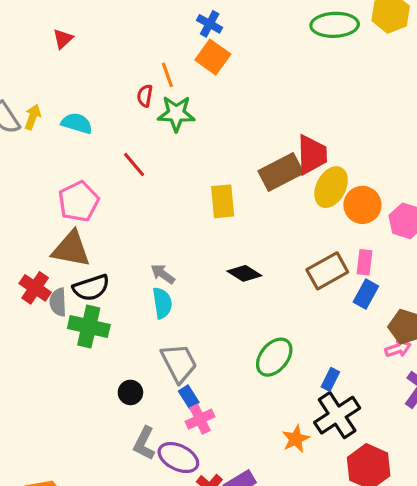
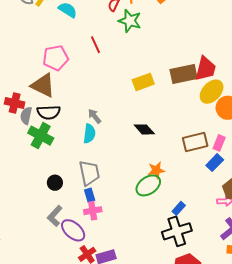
yellow rectangle: (223, 201) -> (143, 82), turned 60
red cross: (35, 288) -> (15, 103), turned -36
orange star: (296, 439) -> (156, 170), moved

